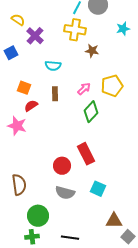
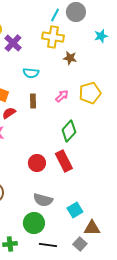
green diamond: (91, 112) -> (69, 131), moved
red circle: (62, 166) -> (37, 163), moved
cyan square: (98, 189) -> (75, 210), moved, turned 35
green circle: (38, 216) -> (34, 223), moved
gray square: (128, 237) -> (80, 244), moved

